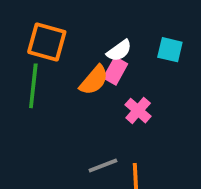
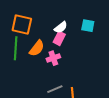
orange semicircle: (94, 80) -> (37, 48), moved
pink cross: (138, 111) -> (53, 58), moved, turned 32

